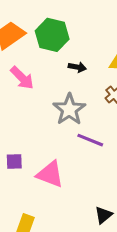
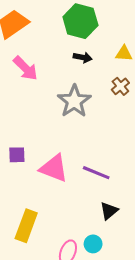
green hexagon: (52, 35) -> (80, 21), moved
purple line: (90, 140) -> (96, 173), moved

